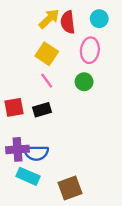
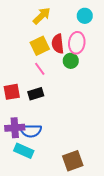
red semicircle: (68, 22) -> (58, 44), moved
yellow square: (47, 54) -> (40, 46), turned 30
green circle: (84, 82) -> (71, 61), moved
brown square: (70, 188) -> (73, 161), moved

